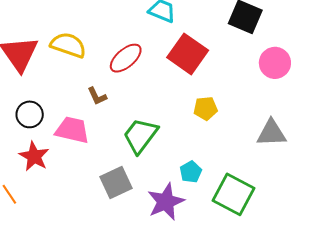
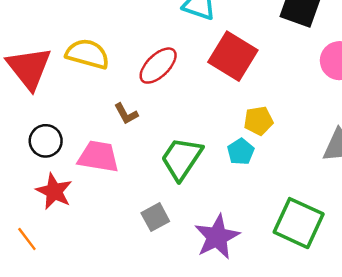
cyan pentagon: (191, 172) -> (241, 152), moved
gray square: (116, 182) -> (155, 217), size x0.7

